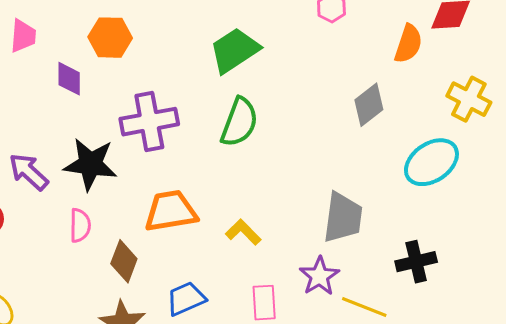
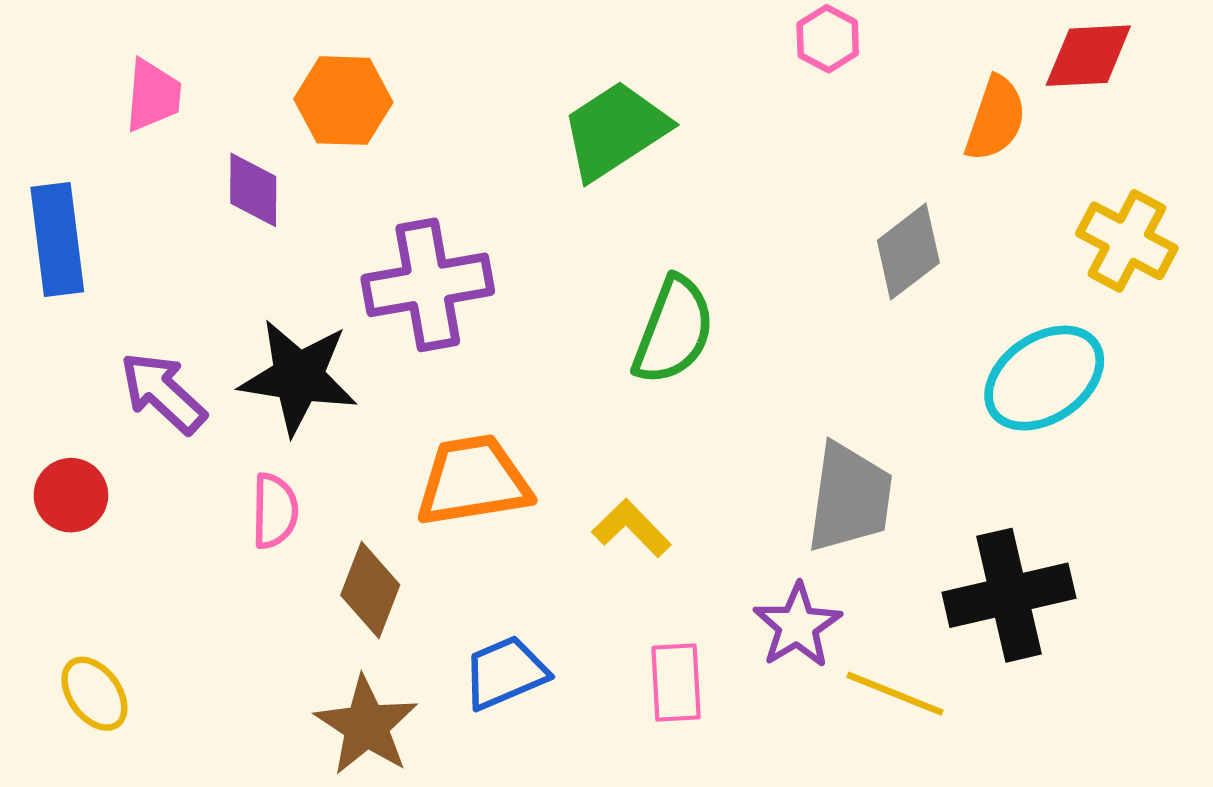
green semicircle: (239, 122) -> (674, 330), moved
black cross: (416, 262) -> (1009, 595), size x1.4

